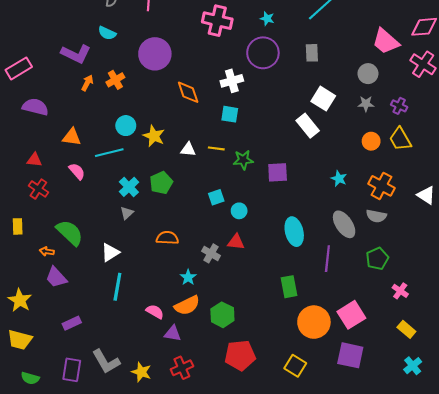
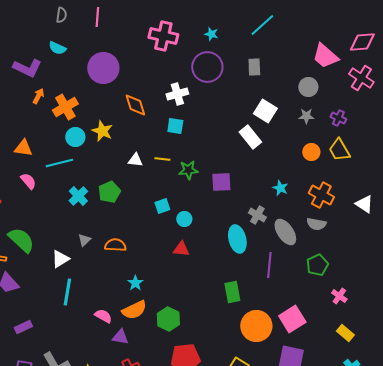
orange cross: (115, 80) -> (65, 107), moved, size x1.4
yellow star: (154, 136) -> (102, 131), moved
gray triangle: (127, 213) -> (84, 240), moved
gray cross: (211, 253) -> (257, 215), moved

